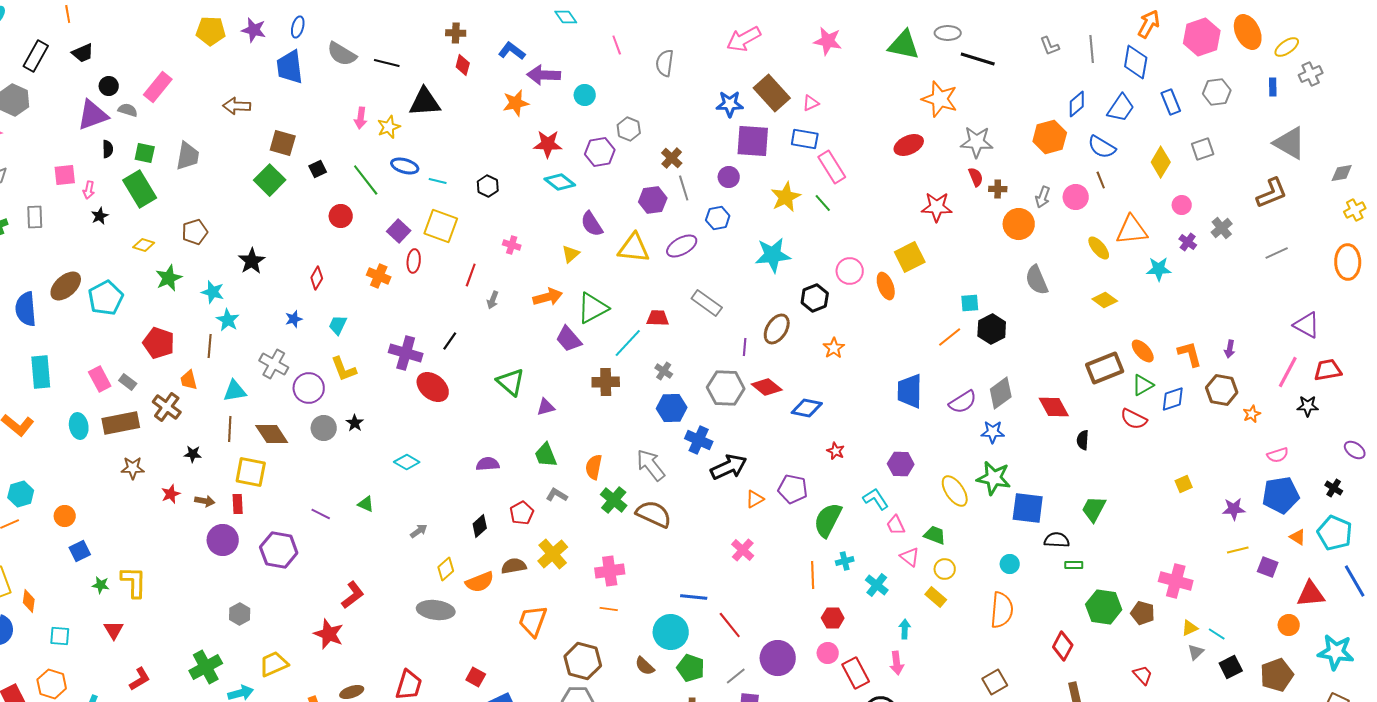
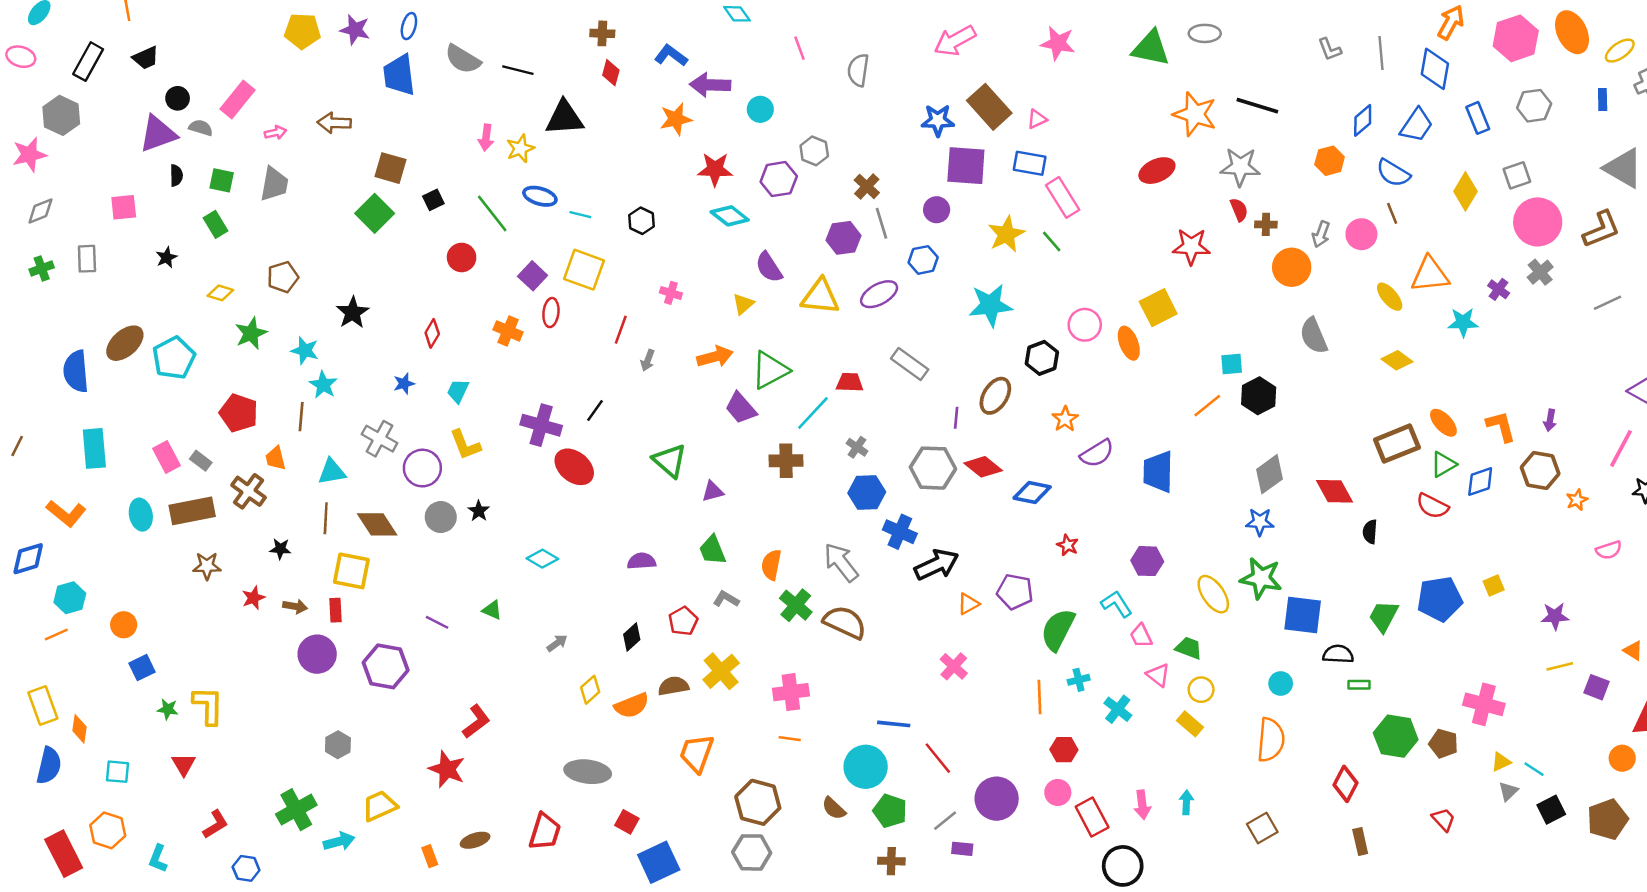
black line: (978, 59) -> (1257, 106), moved
orange hexagon: (1050, 137) -> (1330, 161), size x0.7
green rectangle: (140, 189) -> (215, 224), size x0.6
pink arrow: (89, 190) -> (275, 133), moved, turned -114
pink circle: (1182, 205) -> (1538, 222), moved, size x2.0
purple semicircle: (963, 402) -> (1097, 453), moved
blue pentagon: (1281, 495) -> (1440, 599), moved
gray ellipse: (436, 610) -> (588, 772), moved
cyan arrow: (905, 629) -> (1186, 802), moved

